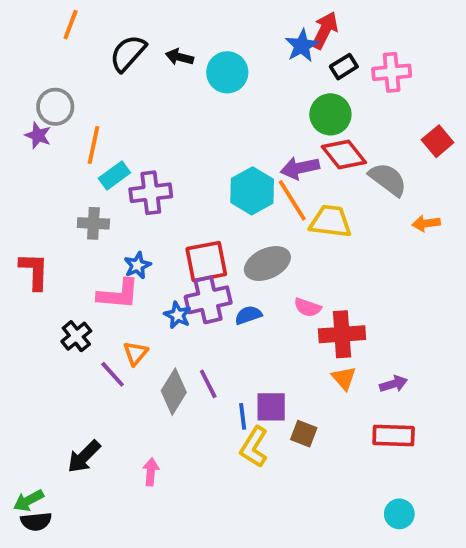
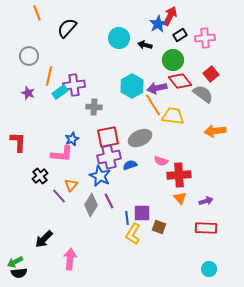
orange line: (71, 25) -> (37, 13), turned -42
black arrow: (179, 57) -> (145, 45), moved
purple star: (38, 135) -> (28, 93), moved
red square: (438, 141) -> (211, 74), moved
cyan hexagon: (252, 191) -> (132, 86), moved
purple cross: (151, 193) -> (74, 85), moved
gray cross: (93, 223) -> (94, 107), moved
orange arrow: (426, 223) -> (215, 131), moved, size x1.5
blue star: (178, 315) -> (100, 176), moved, size x1.5
pink arrow: (151, 472) -> (70, 259), moved, size x1.5

